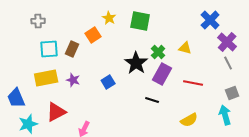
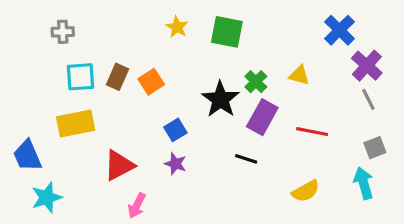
orange square: (93, 35) -> (151, 82), moved
purple star: (73, 80) -> (175, 164), moved
red triangle: (56, 112) -> (119, 165), moved

